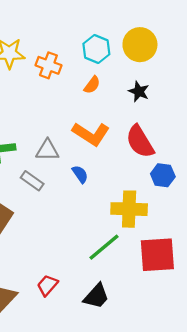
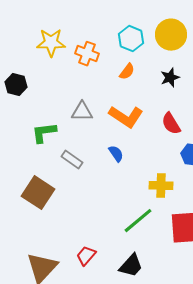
black star: (139, 91) -> (170, 78), turned 30
red semicircle: (140, 142) -> (171, 124), size x0.7
gray triangle: (47, 150) -> (82, 112), moved
yellow cross: (129, 209) -> (161, 186), size x0.7

